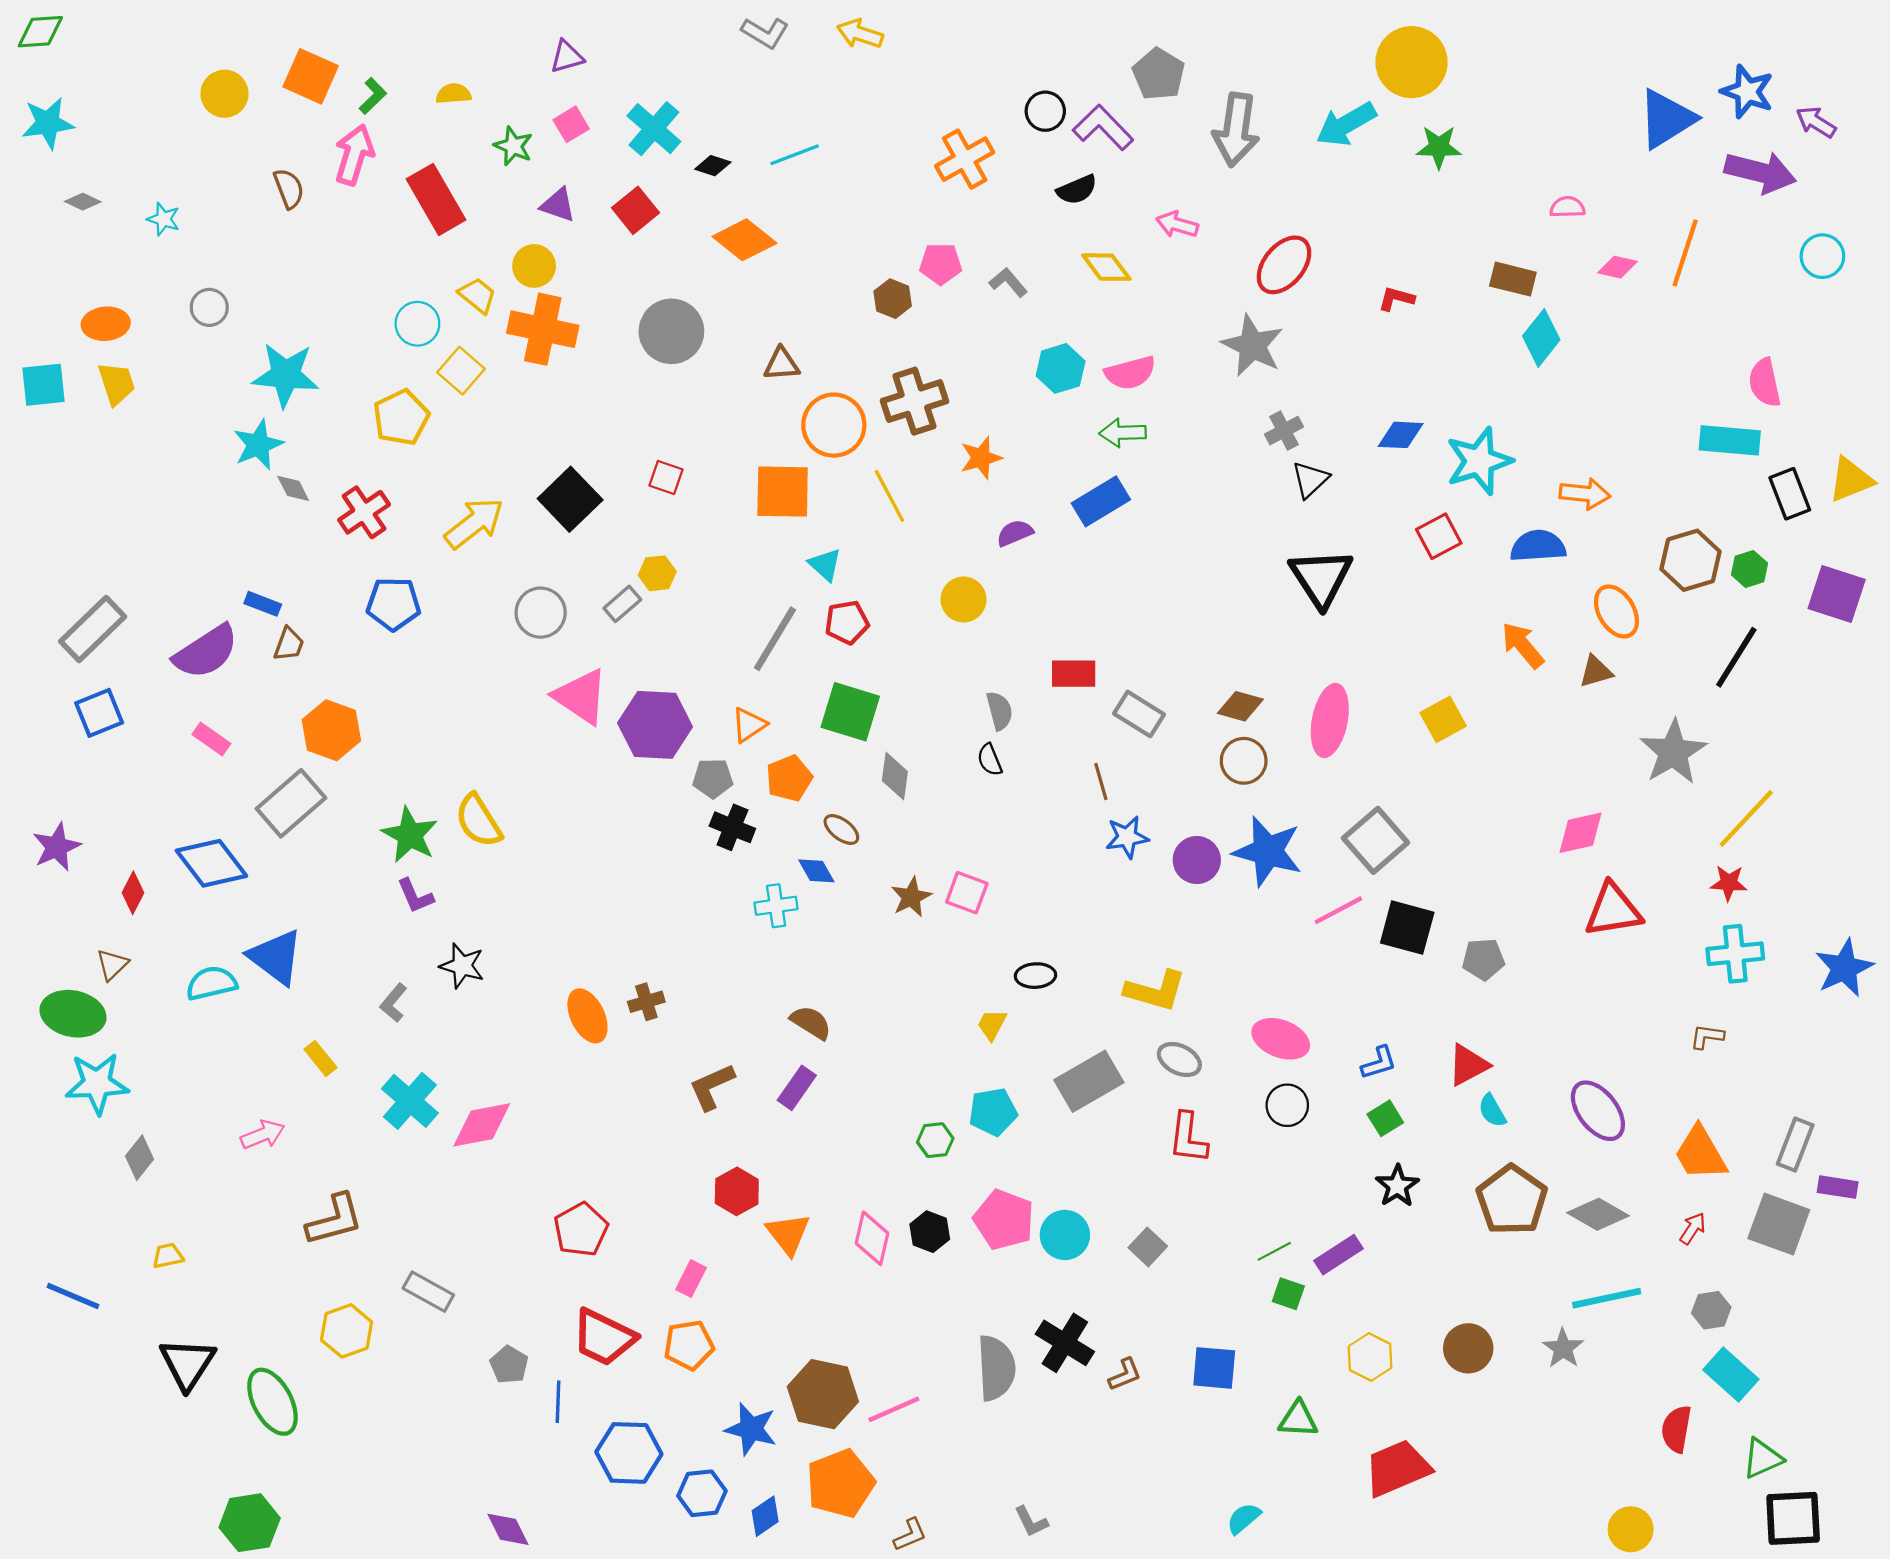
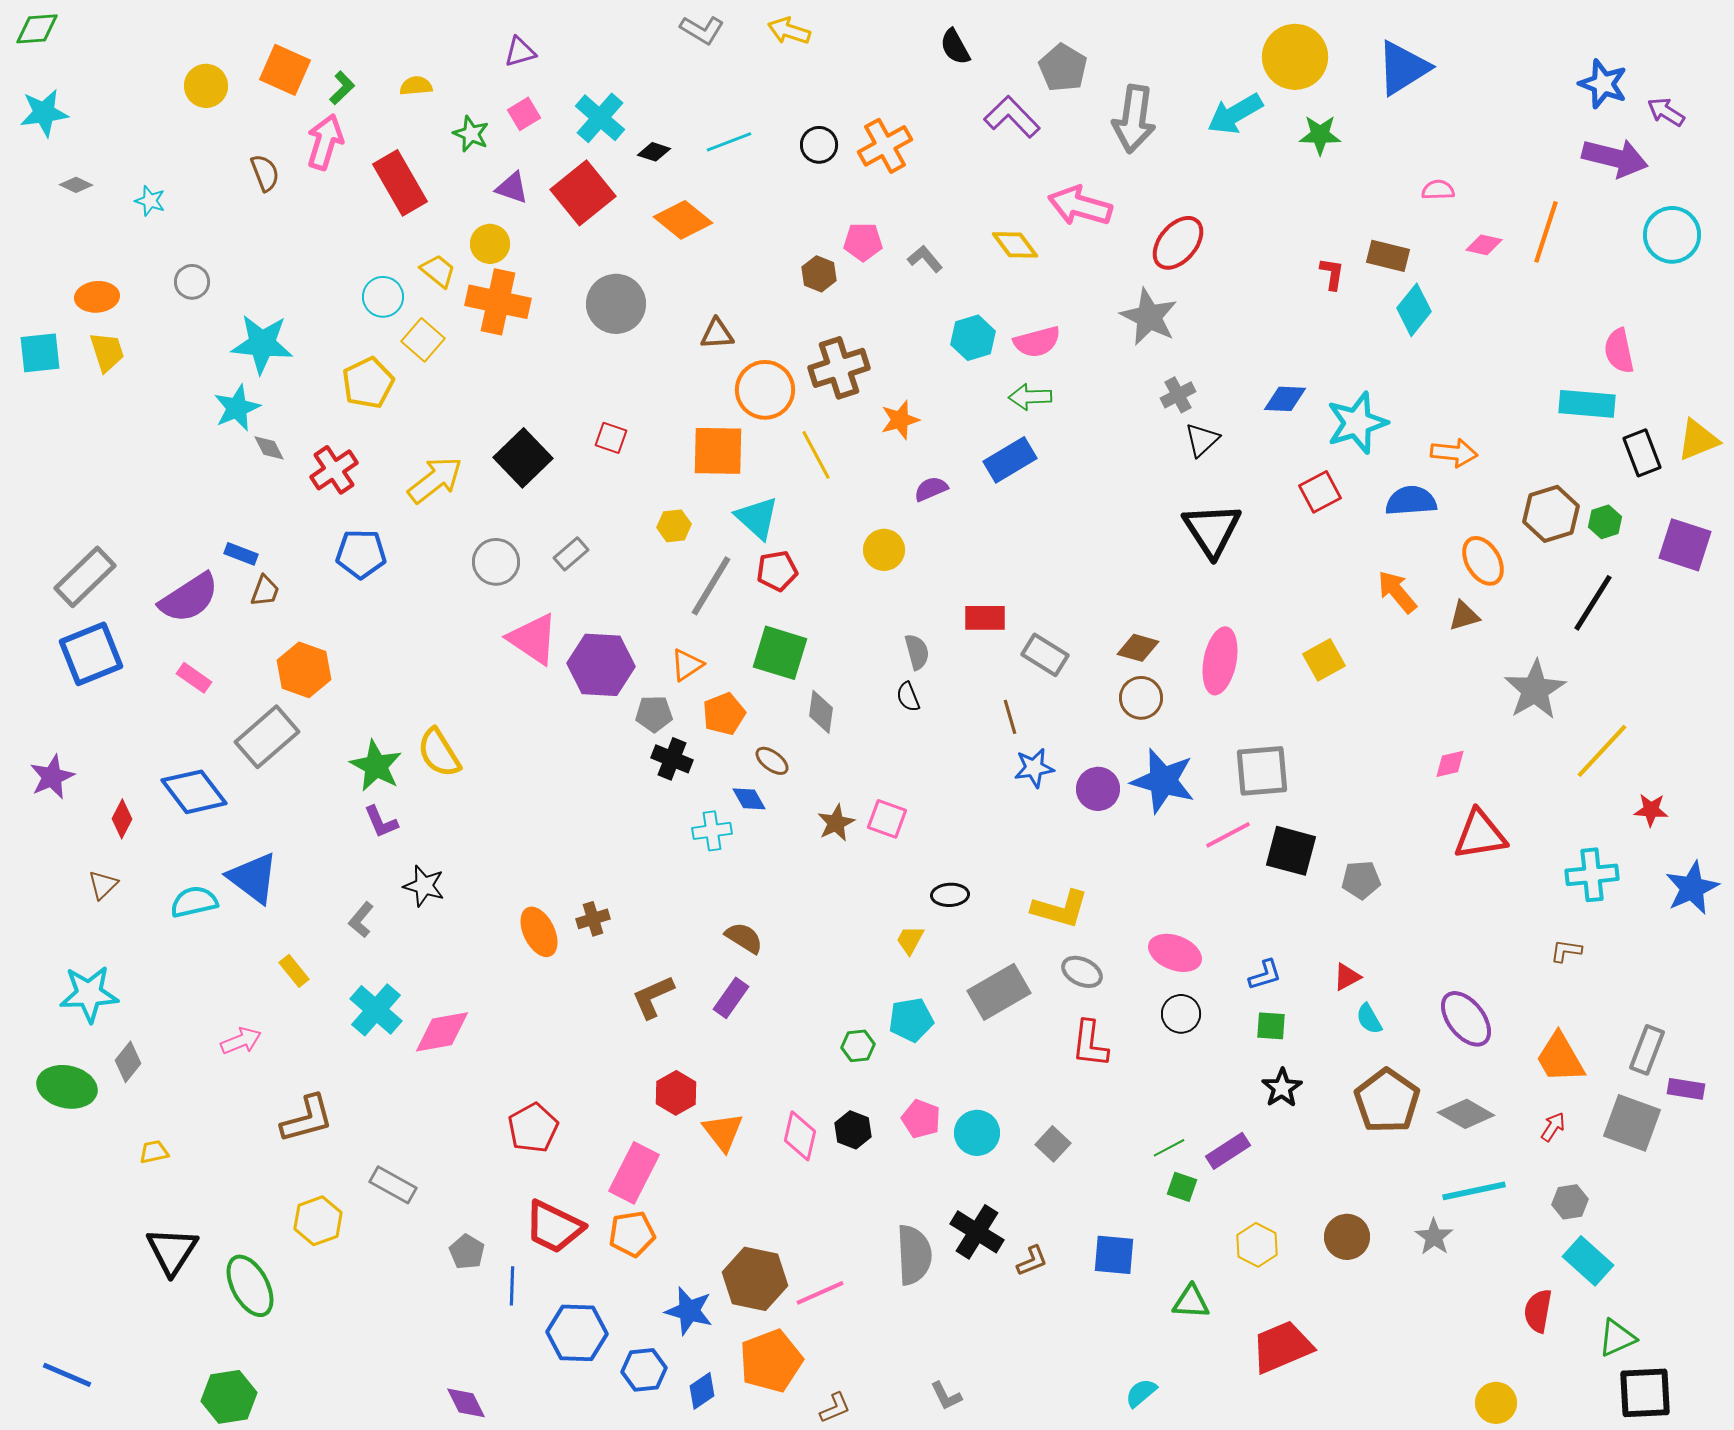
black circle: (1045, 111) -> (819, 145), moved
blue triangle: (1667, 119) -> (1403, 68), moved
black semicircle: (1077, 190) -> (955, 47), moved, turned 84
red square: (635, 210) -> (583, 193), size x1.5
pink arrow: (1177, 225) -> (1080, 206), size x1.6
cyan circle: (1822, 256) -> (1672, 235), size x1.4
red L-shape: (1396, 299) -> (1332, 274), moved, turned 84
cyan triangle: (825, 565) -> (757, 518), size x1.4
yellow hexagon: (657, 573) -> (674, 526), moved
blue square: (99, 713) -> (91, 654), size x1.4
pink diamond: (1580, 833) -> (1450, 764), size x0.7
gray square: (1376, 840) -> (1262, 771), turned 36
red star: (1729, 883) -> (1651, 810), moved
green ellipse: (73, 1014) -> (67, 1087), moved
red triangle: (1468, 1065) -> (1347, 977), size x0.7
green square: (1385, 1118) -> (1271, 1026), turned 36
pink pentagon: (1004, 1220) -> (921, 1119), size x0.7
pink rectangle: (691, 1279) -> (634, 1173), size x1.8
blue line: (73, 1296) -> (67, 1375), moved

